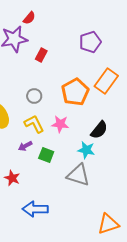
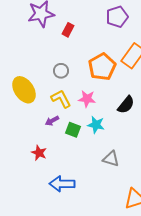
cyan star: (86, 150) -> (96, 125), moved
gray triangle: (78, 175) -> (111, 159), moved, size x0.7

